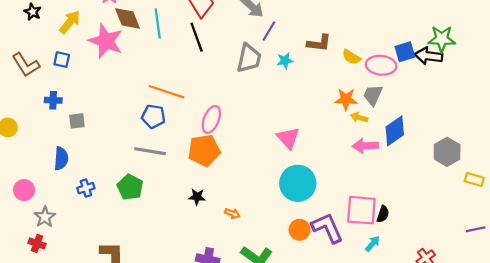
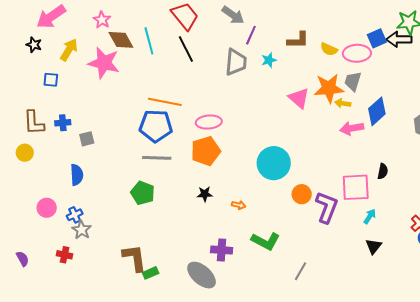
blue square: (62, 60) -> (51, 80), moved
brown L-shape: (26, 65) -> (34, 123), moved, turned 36
orange star: (346, 99) -> (329, 88), size x1.4
blue pentagon: (153, 116) -> (156, 126), size x1.5
pink ellipse: (211, 119) -> (209, 122), turned 70
pink triangle: (288, 138) -> (299, 98), moved
cyan circle: (298, 183) -> (274, 163), moved
blue cross: (86, 188) -> (75, 215), moved
black semicircle: (383, 214) -> (383, 171), moved
gray star: (45, 217) -> (82, 230), moved
purple L-shape: (327, 228) -> (327, 207), turned 52
orange circle: (300, 230) -> (302, 194), moved

